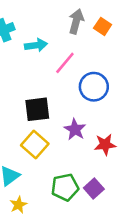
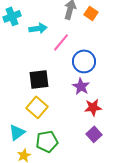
purple star: (75, 129) -> (81, 86), moved
green pentagon: (65, 187) -> (47, 141), moved
purple square: (94, 188) -> (94, 134), moved

